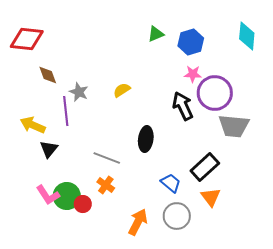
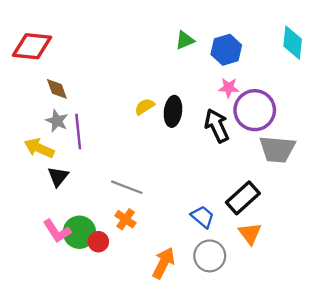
gray star: (79, 92) -> (57, 121), moved
black ellipse: (146, 139) -> (173, 111), moved

